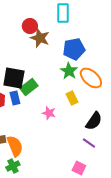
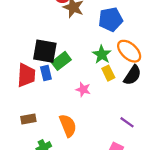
green star: (69, 71) -> (102, 54), moved
black semicircle: (94, 121) -> (132, 75), moved
orange semicircle: (15, 146) -> (68, 126), moved

